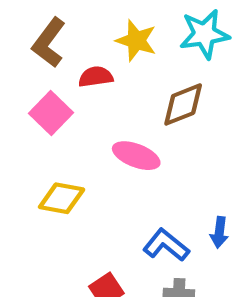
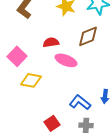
red semicircle: (96, 77) -> (51, 42), moved
pink square: (51, 113) -> (17, 56), moved

